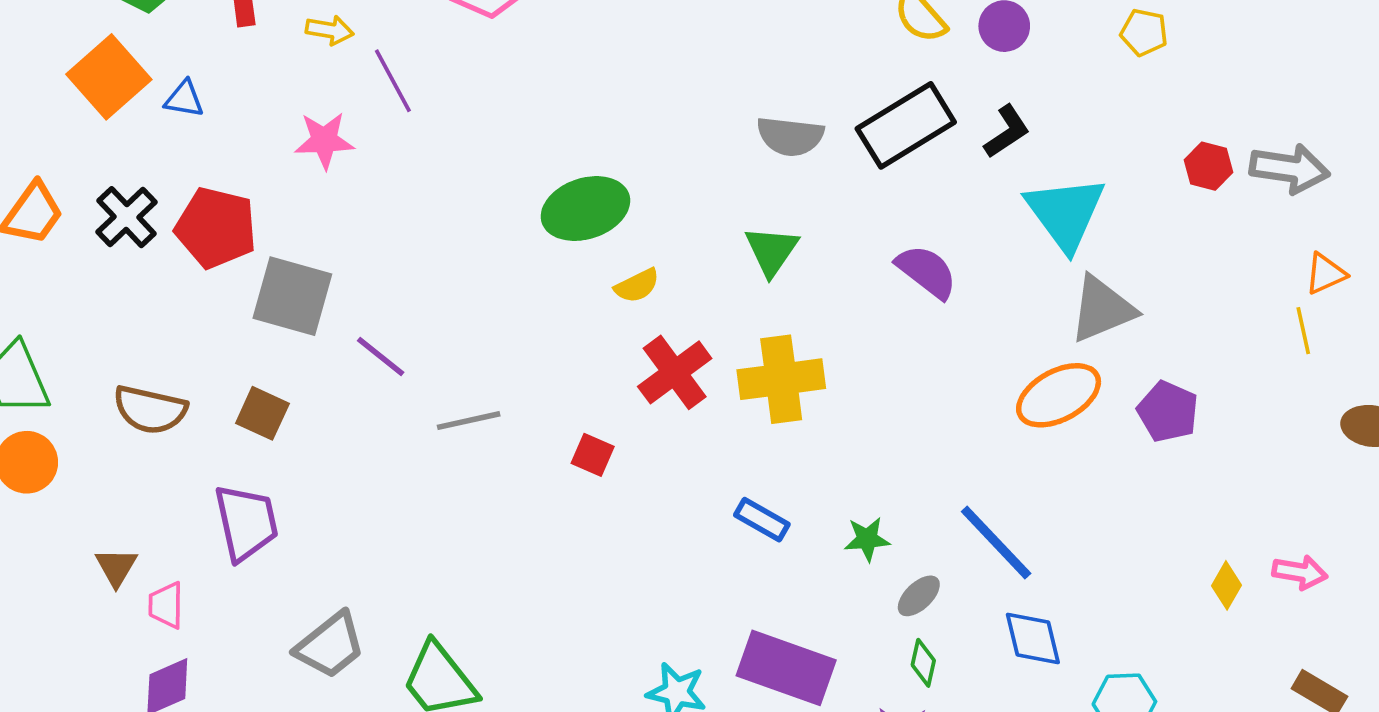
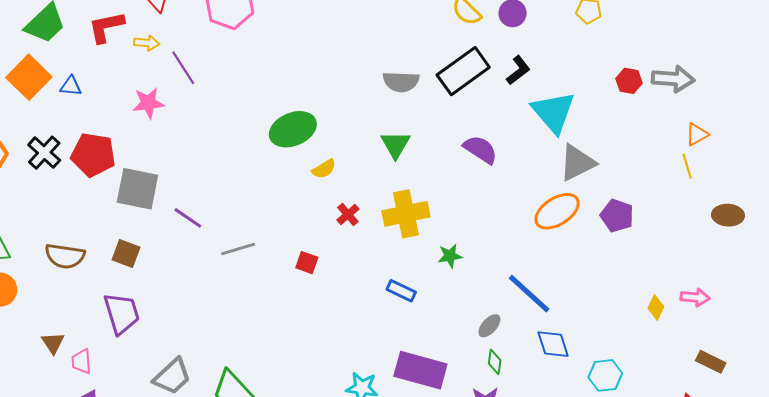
red cross: (675, 372) -> (348, 215), size x0.6
green star: (867, 539) -> (450, 256), moved

